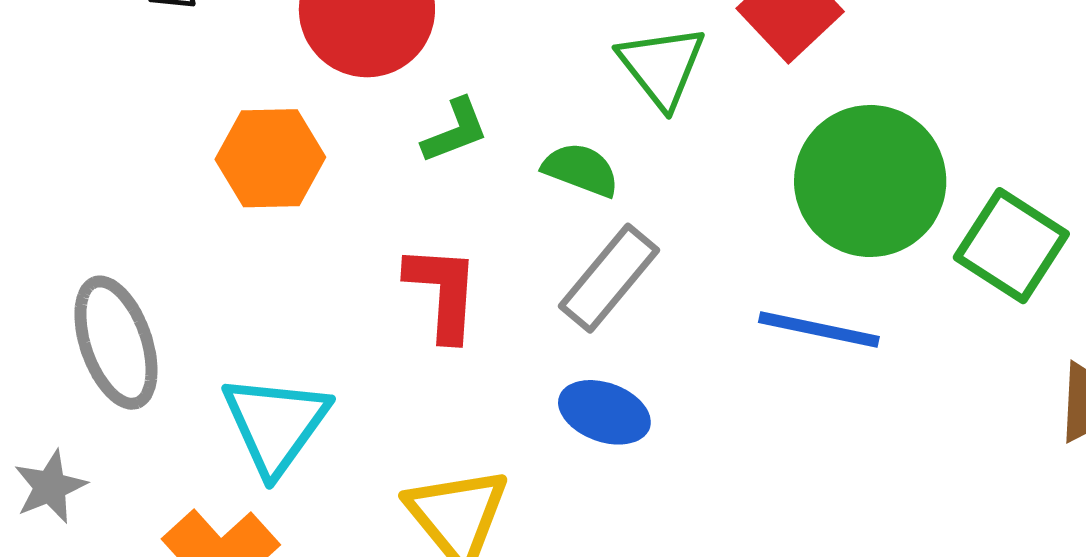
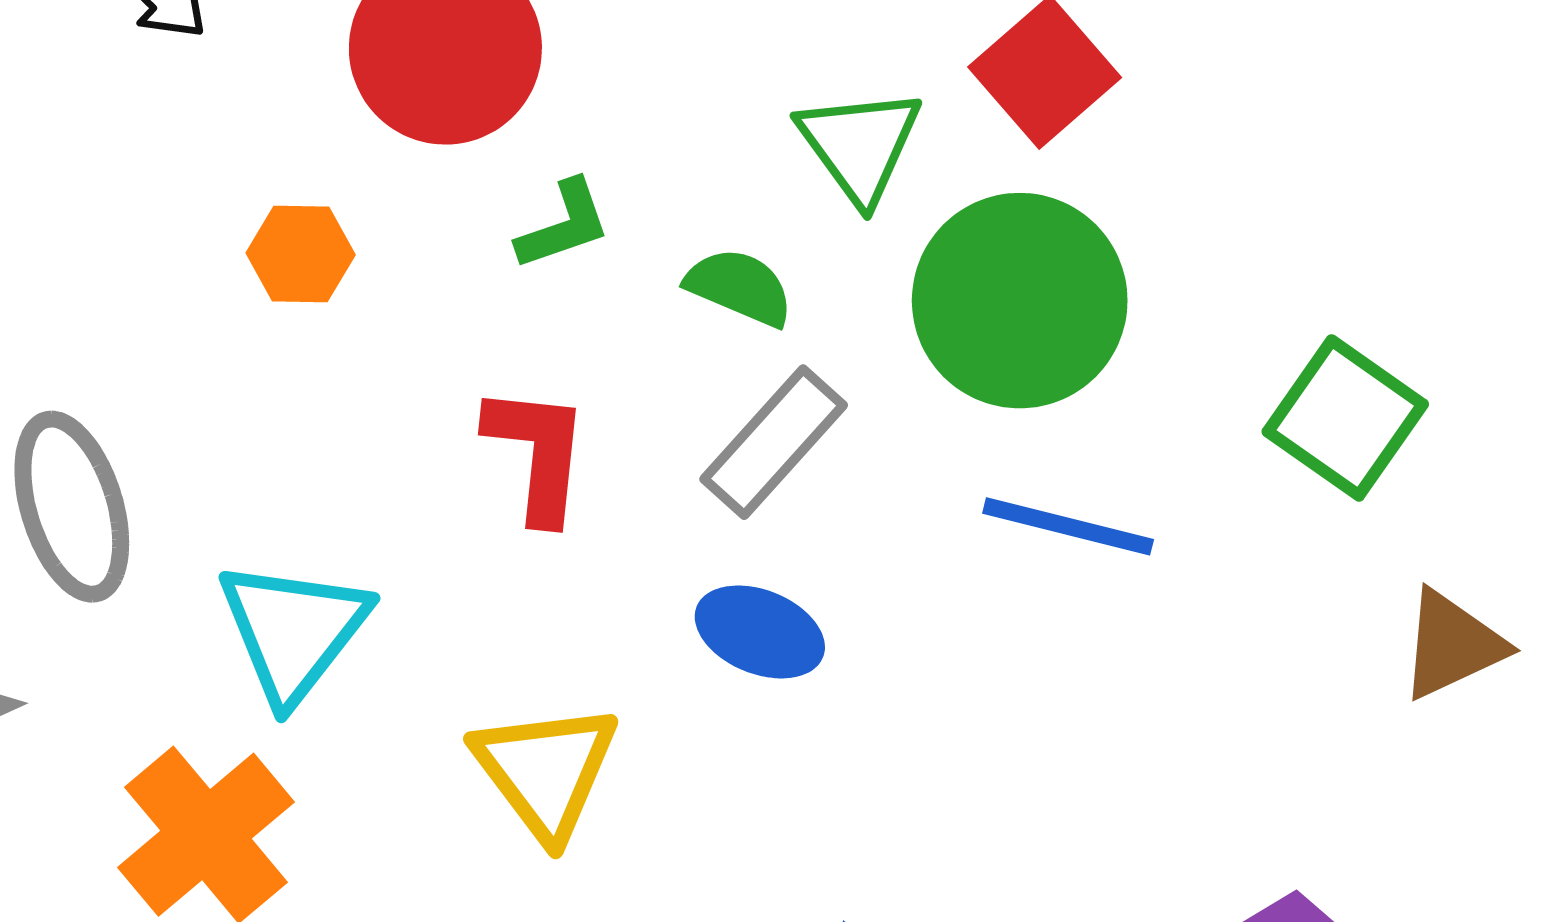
orange hexagon: (270, 158) -> (301, 254), size x0.7
green circle: (870, 181) -> (1020, 301), moved

